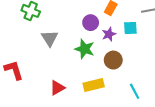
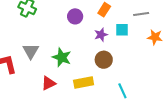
purple circle: (91, 23) -> (75, 16), moved
gray triangle: (50, 38) -> (31, 51), moved
green star: (85, 49) -> (62, 57), moved

